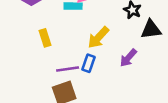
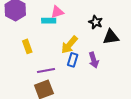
purple arrow: (128, 58) -> (94, 60), turned -56
blue rectangle: (88, 63) -> (73, 60), moved

